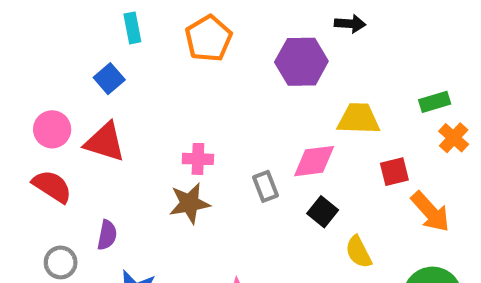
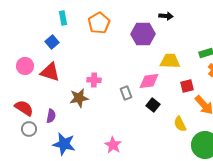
red semicircle: (52, 186) -> (24, 108), moved
brown star: (189, 203) -> (79, 98), moved
yellow semicircle: (359, 252) -> (180, 124), moved

